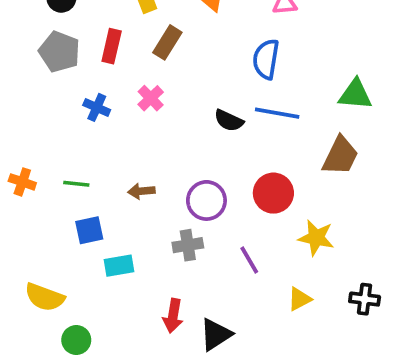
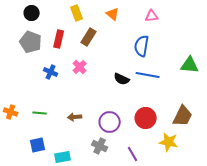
brown trapezoid: (340, 156) -> (183, 116), moved
blue square: (89, 230) -> (38, 145), moved
gray cross: (188, 245) -> (100, 146), turned 35

